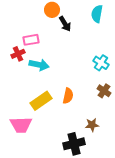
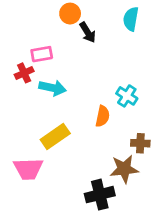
cyan cross: (101, 63) -> (127, 96), moved
brown cross: (104, 91) -> (140, 143), moved, turned -32
orange semicircle: (68, 96) -> (102, 116), moved
brown star: (92, 125) -> (124, 169), size x1.5

